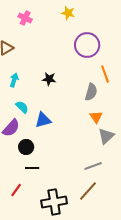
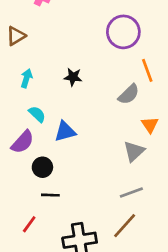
gray semicircle: (91, 92) -> (129, 94), turned 30
orange triangle: (96, 117) -> (150, 125), moved
gray triangle: (106, 136) -> (134, 151), moved

